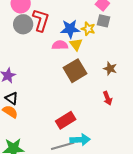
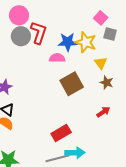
gray square: (103, 21) -> (110, 34), moved
yellow star: (88, 29) -> (86, 42), size x1.5
yellow triangle: (76, 44) -> (101, 63), moved
red arrow: (108, 98) -> (103, 112), turned -104

